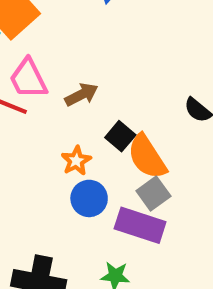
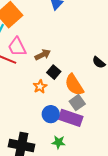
black square: (120, 136) -> (54, 72), moved
blue circle: (89, 198) -> (51, 114), moved

